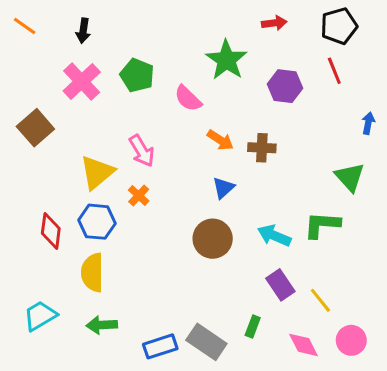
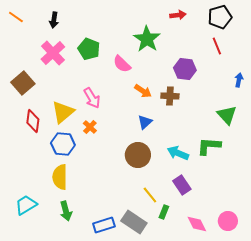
purple hexagon: (285, 86) -> (185, 69), moved
red diamond: (51, 231) -> (33, 121), moved
yellow line: (320, 300) -> (150, 195), moved
green arrow: (102, 325) -> (66, 211), turned -102

